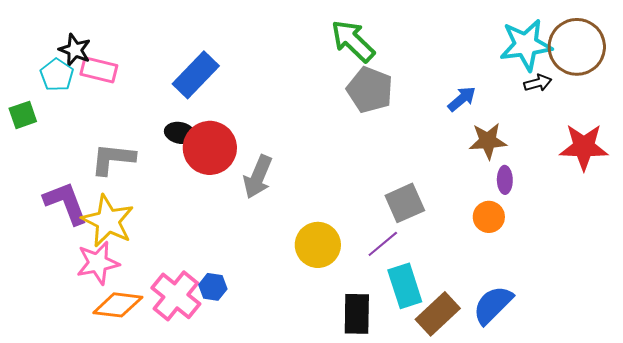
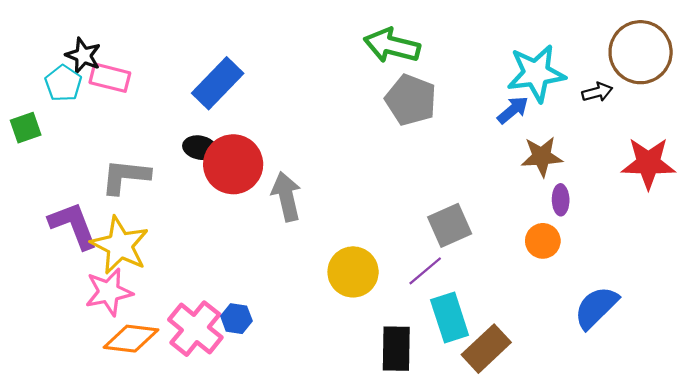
green arrow: (353, 41) -> (392, 46), turned -30
cyan star: (526, 45) -> (536, 73), moved
gray arrow: (258, 177) -> (286, 196), turned 144
blue semicircle: (493, 305) -> (596, 307), moved

